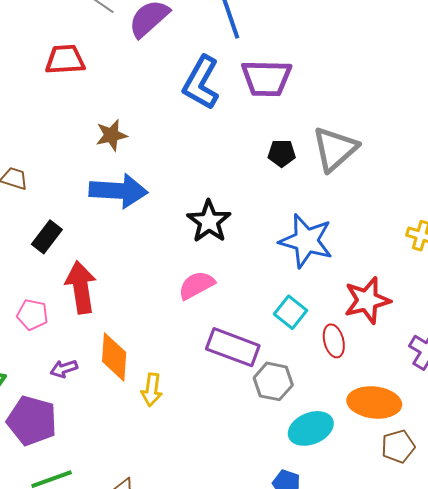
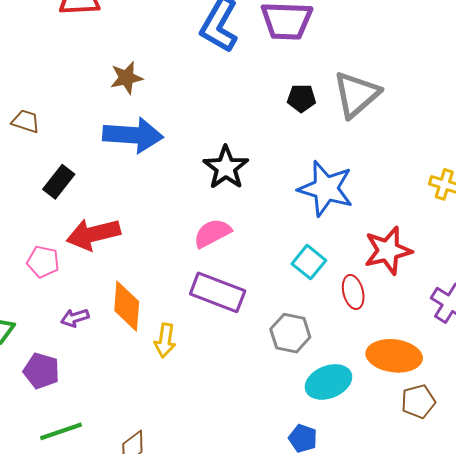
red arrow: (81, 287) -> (93, 234), turned -96
purple rectangle: (233, 347) -> (218, 292), moved
purple pentagon: (32, 421) -> (41, 371), size x0.7

